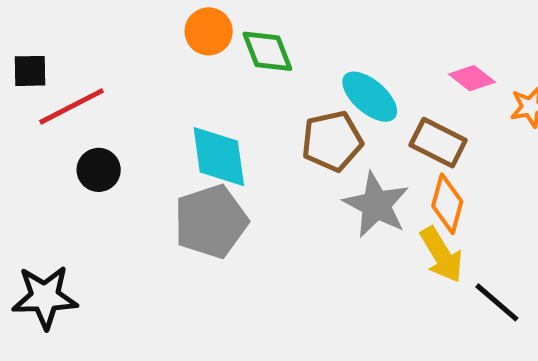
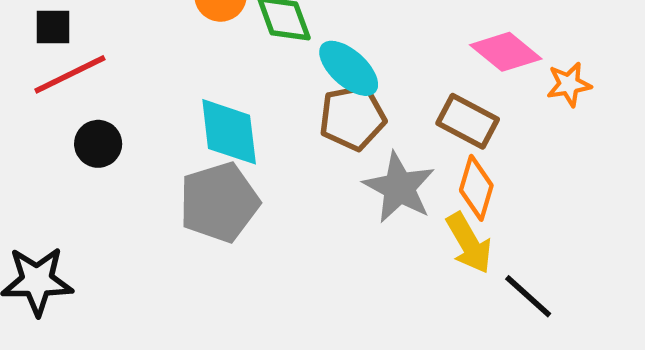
black square: (30, 71) -> (53, 27), moved
pink diamond: (472, 78) -> (506, 52), size x1.4
cyan ellipse: (370, 97) -> (349, 68), moved

